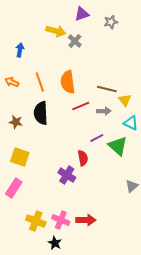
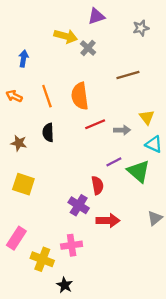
gray star: (111, 22) -> (141, 28), moved
brown line: (107, 89) -> (128, 75), moved, turned -30
black semicircle: (41, 113) -> (48, 132), size x0.7
pink rectangle: (14, 188) -> (16, 238), moved
pink cross: (61, 220) -> (72, 245), moved, turned -30
red arrow: (86, 220) -> (108, 221), moved

